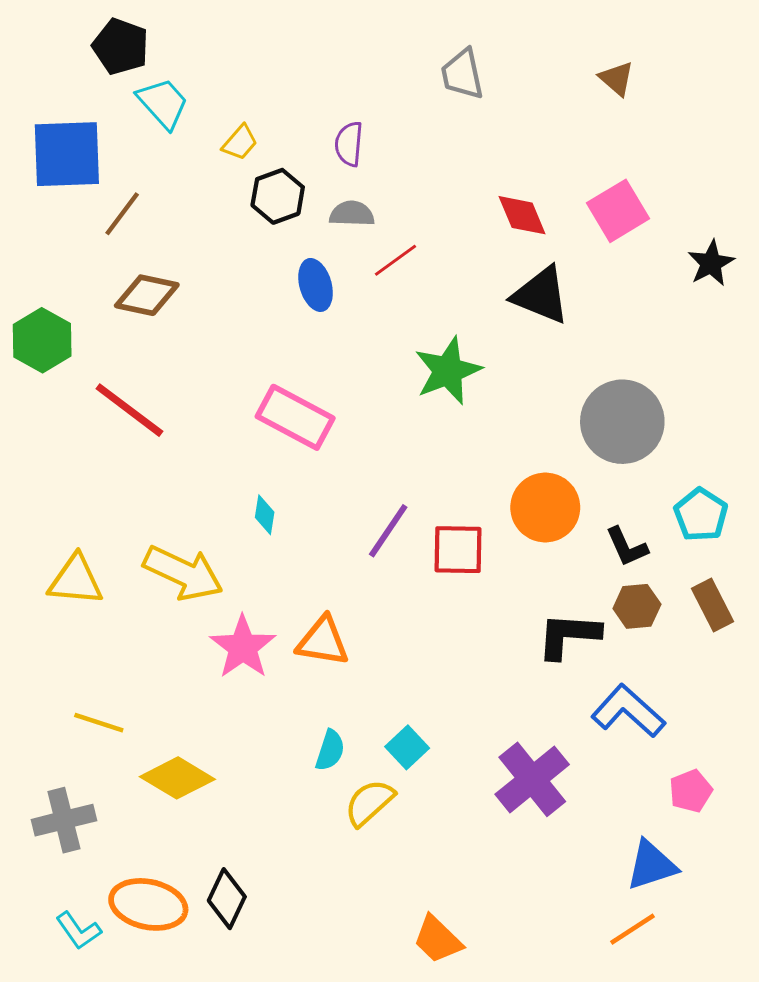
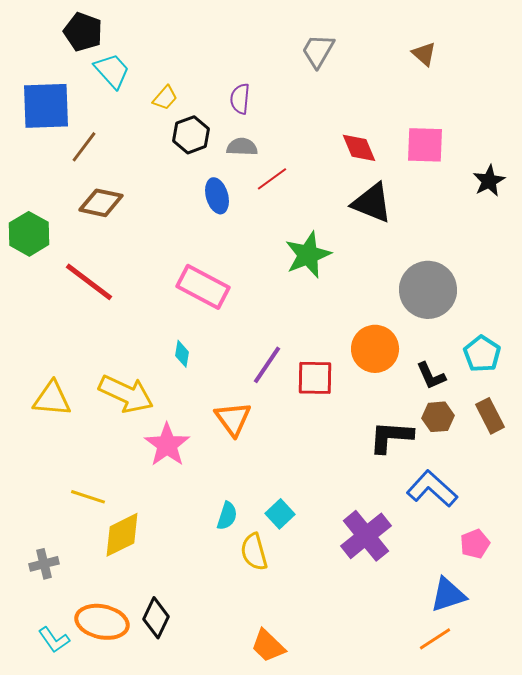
gray trapezoid: (462, 74) -> (318, 51), turned 42
pink square: (618, 211) -> (425, 145), turned 33
orange triangle: (323, 641) -> (233, 419), moved, turned 45
yellow line: (99, 723) -> (88, 497), moved
yellow diamond: (177, 778) -> (122, 535), turned -57
yellow semicircle: (369, 803) -> (254, 552), turned -63
gray cross: (64, 820) -> (44, 564), size x0.7
orange trapezoid: (438, 939) -> (268, 646), moved

